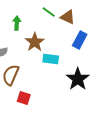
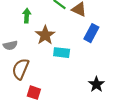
black star: (78, 79) -> (96, 84), moved, size x0.7

